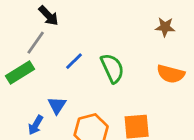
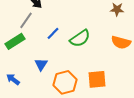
green semicircle: (112, 68) -> (80, 38), turned 80
blue arrow: (36, 125) -> (13, 79), moved, turned 96

